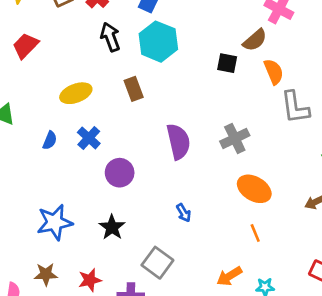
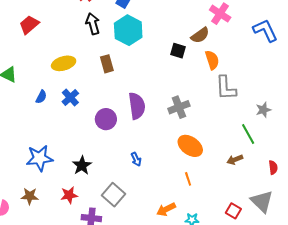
purple circle: (120, 173) -> (106, 119), moved
red star: (90, 280) -> (69, 195), moved

